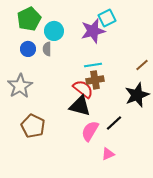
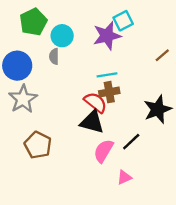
blue circle: (28, 49) -> (17, 66), moved, size x1.6
brown line: (142, 65) -> (162, 55), moved

